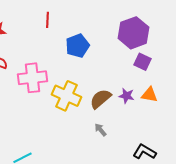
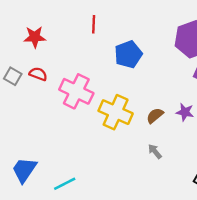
pink cross: (32, 78) -> (76, 91), turned 32
brown semicircle: (100, 99) -> (155, 116), size x0.7

